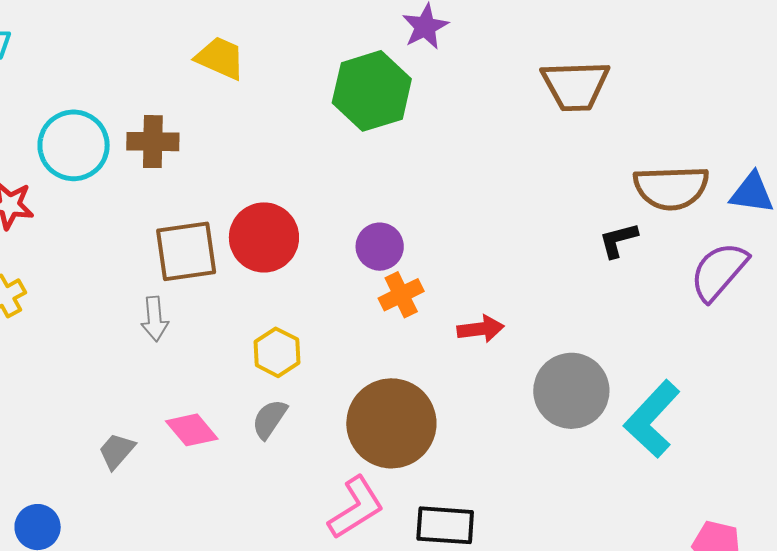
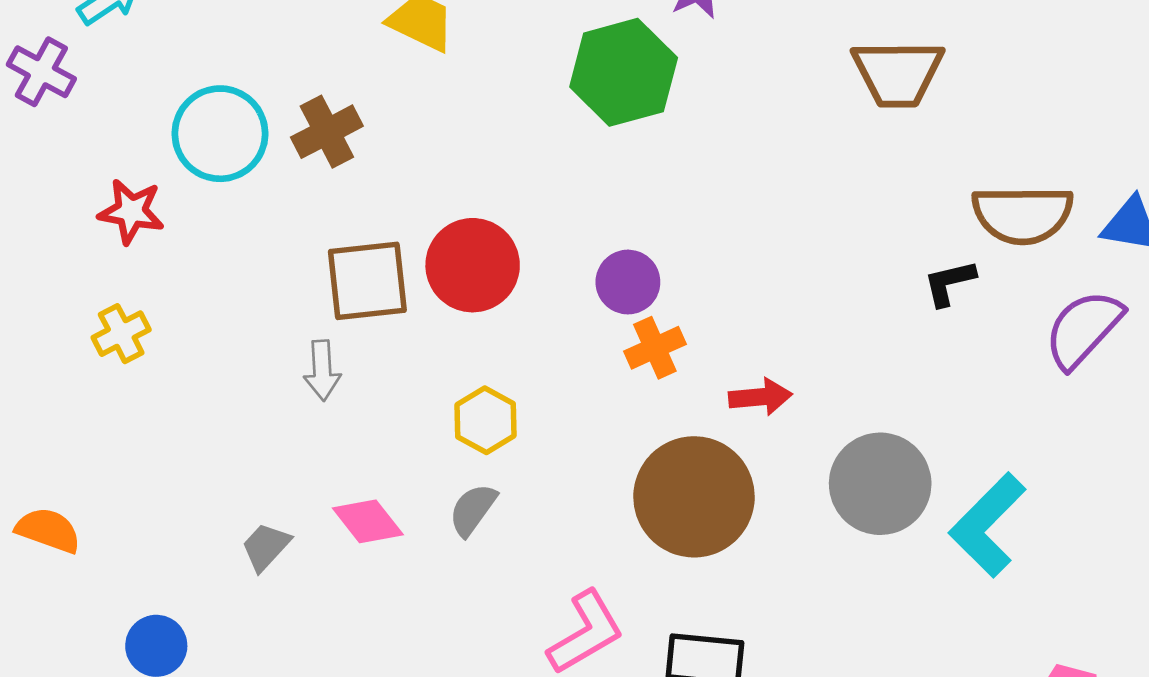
brown cross: (153, 142) -> (327, 132), turned -30
brown circle: (391, 423) -> (694, 497), moved

